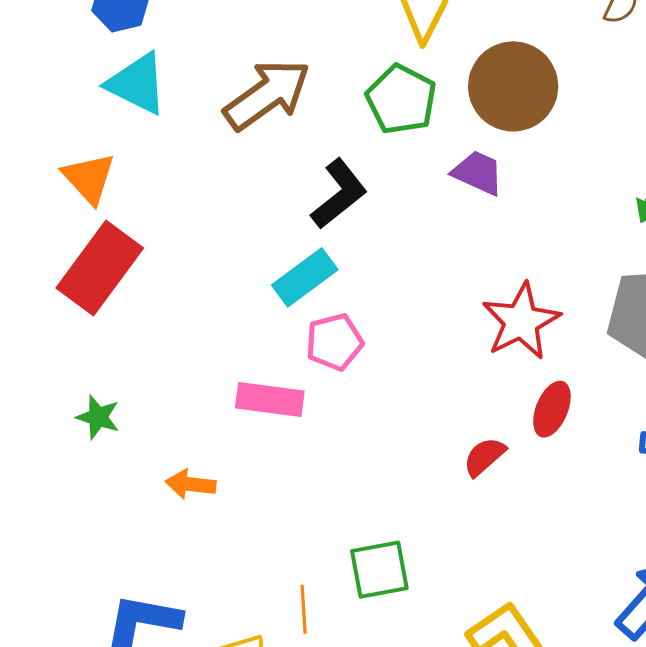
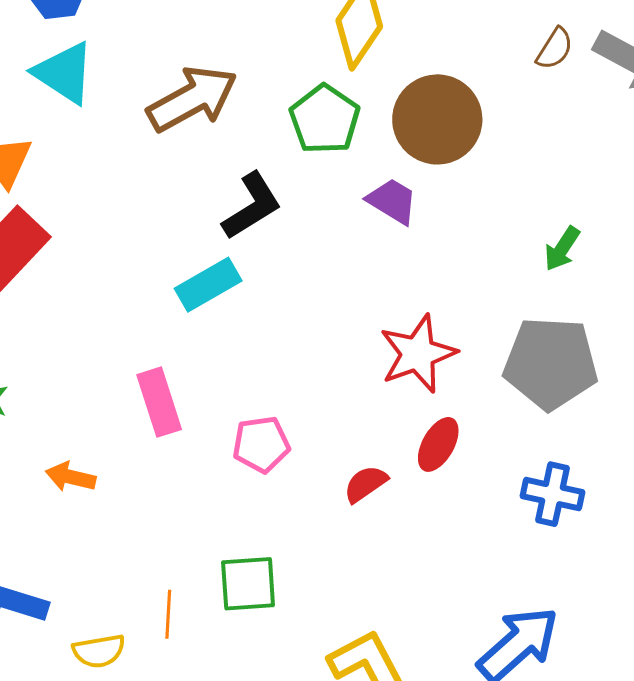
pink pentagon: (334, 342) -> (261, 444), moved
pink rectangle: (270, 400) -> (159, 402), turned 58

